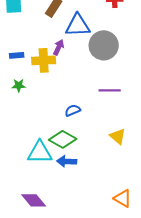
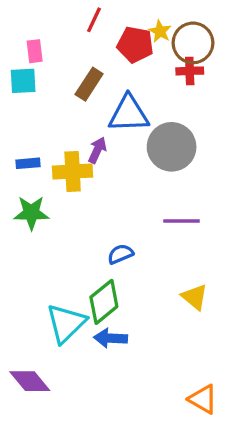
green star: (19, 85) -> (31, 213), size x1.5
green diamond: (63, 139) -> (104, 302), turned -68
cyan triangle: (40, 152) -> (66, 323), turned -44
purple diamond: (34, 200) -> (30, 381), moved

